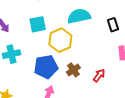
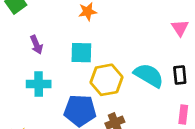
cyan semicircle: (79, 16) -> (149, 75), moved, turned 30

